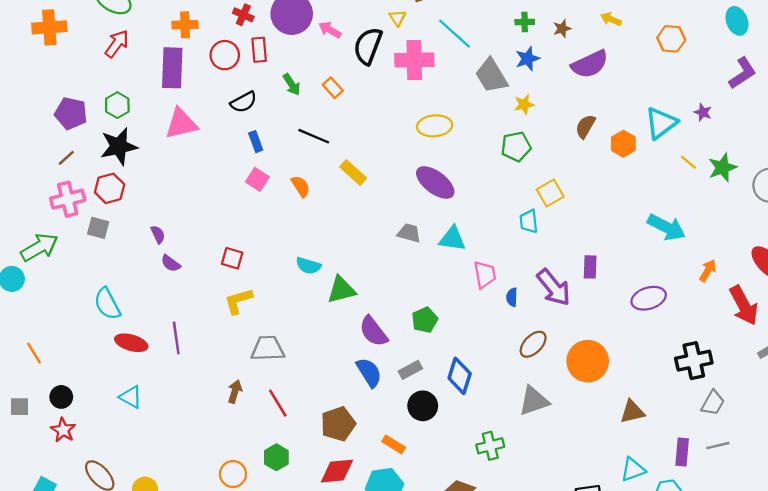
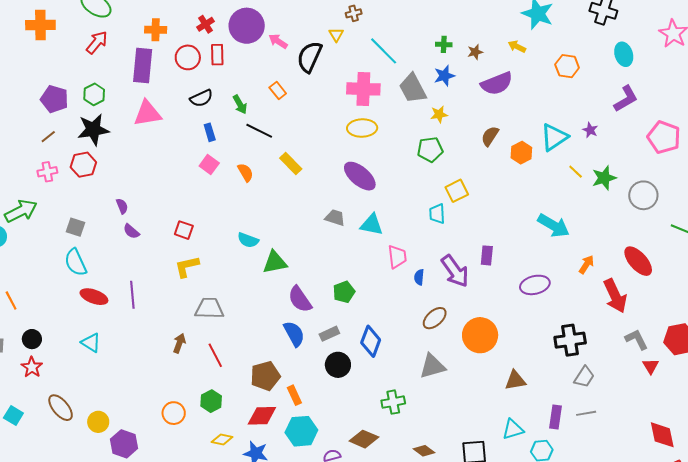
red cross: (243, 15) -> (206, 24), turned 30
pink cross: (414, 60) -> (363, 89), moved
green arrow: (292, 84) -> (240, 104), moved
pink cross: (68, 199) -> (47, 172), size x0.7
gray square: (98, 228) -> (75, 227), moved
orange rectangle: (394, 444) -> (294, 395), moved, turned 30

